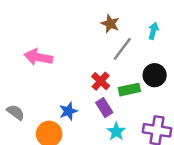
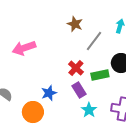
brown star: (110, 24) -> (75, 24), moved
pink arrow: (38, 57) -> (24, 48), turned -30

